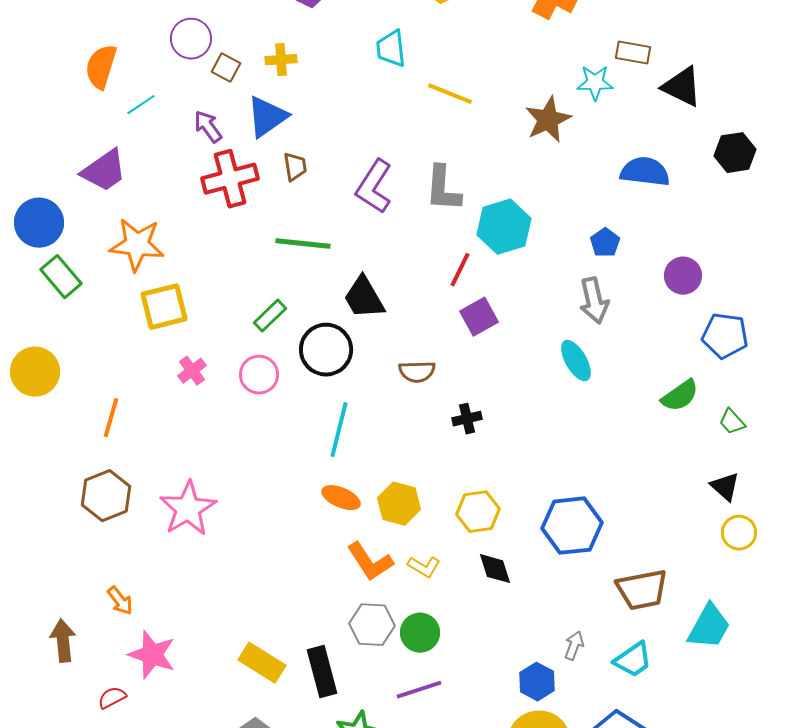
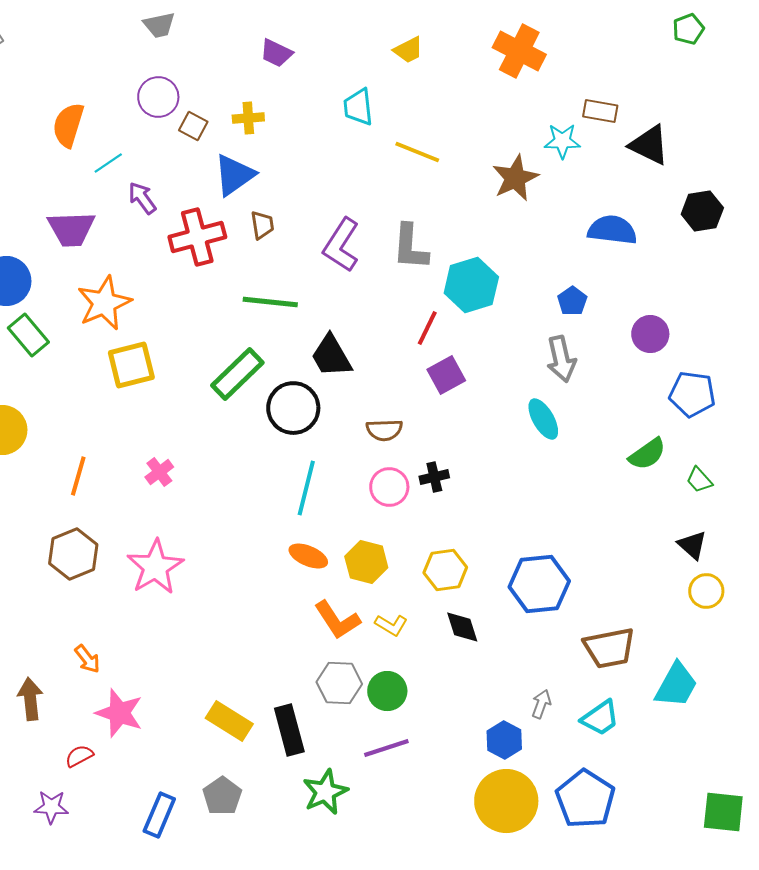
purple arrow: (208, 127) -> (142, 198), moved
purple trapezoid: (104, 171) -> (71, 229), turned 33
orange star: (137, 245) -> (104, 303), turned -30
green rectangle: (270, 316) -> (237, 374), size x1.6
pink cross: (192, 371) -> (159, 472), moved
pink circle: (259, 375) -> (389, 487), moved

